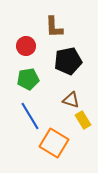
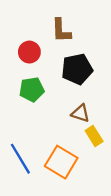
blue line: (30, 116) -> (20, 159), moved

